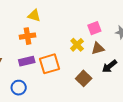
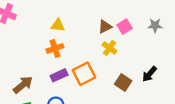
brown triangle: (98, 48) -> (105, 27), moved
black arrow: (110, 66) -> (149, 74), moved

